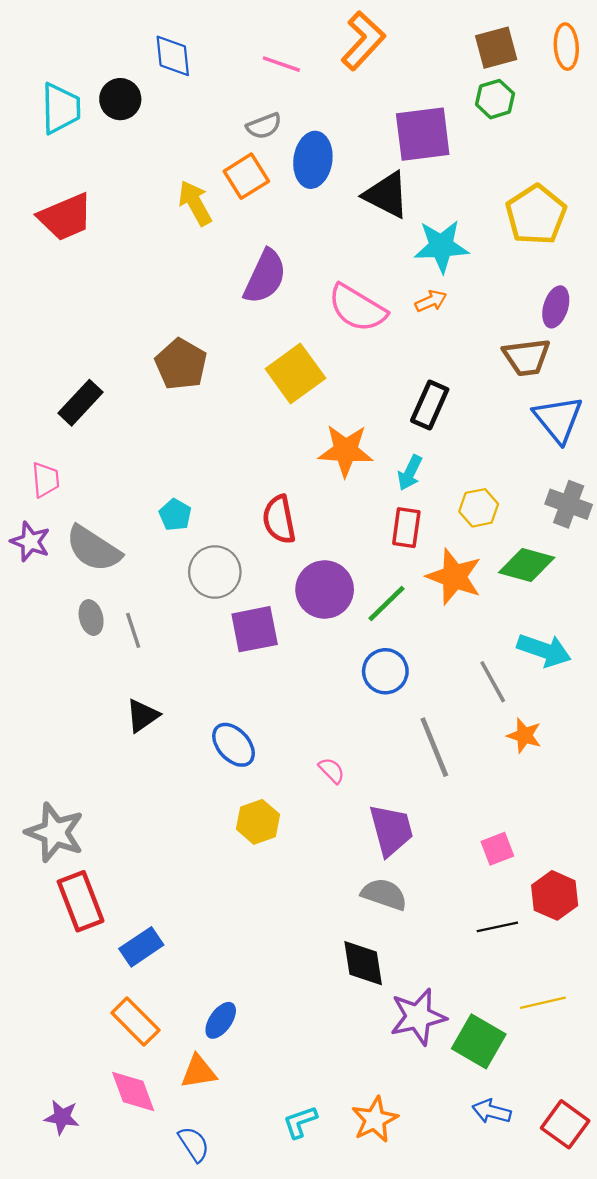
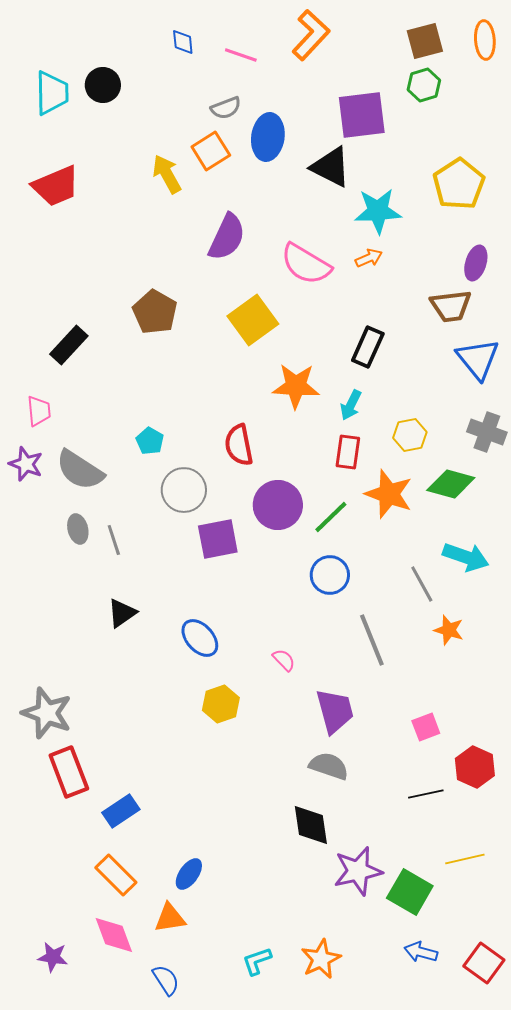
blue diamond: (173, 56) -> (183, 42), moved, size x0.7

